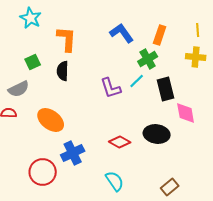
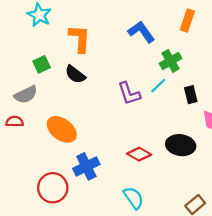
orange rectangle: (160, 35) -> (187, 21), moved
black semicircle: (63, 71) -> (75, 74), turned -54
black rectangle: (166, 89) -> (191, 95), size x0.7

